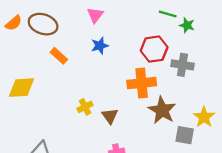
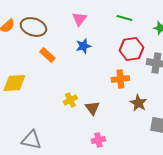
green line: (168, 14) -> (124, 18), moved
orange cross: (142, 83) -> (120, 79), size x0.7
brown star: (162, 110) -> (138, 103), size x0.7

